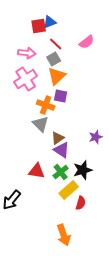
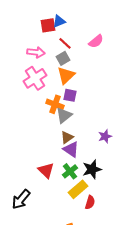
gray triangle: (41, 124) -> (64, 115), moved, turned 36
red triangle: (37, 171) -> (46, 170), turned 36

